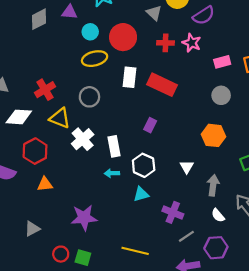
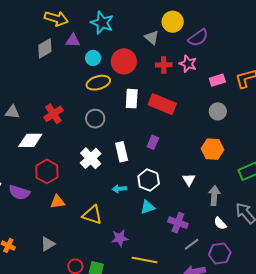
yellow triangle: (60, 118) -> (92, 215), moved
white rectangle: (114, 146) -> (122, 152), moved
purple star: (84, 218) -> (120, 238), moved, size x0.7

